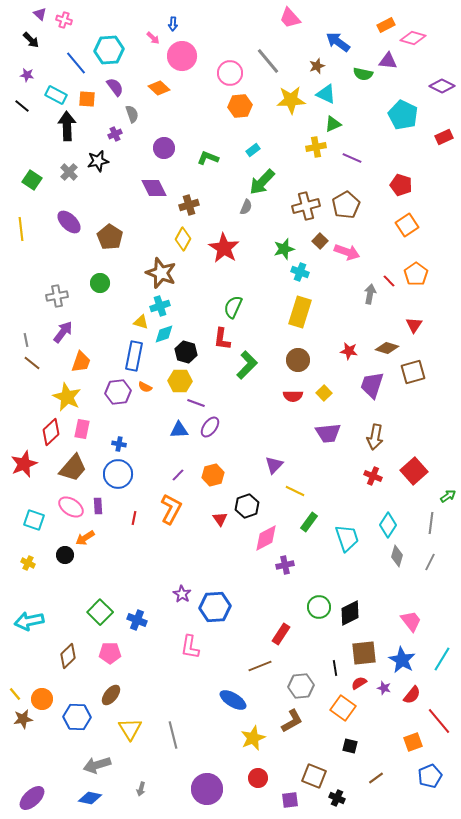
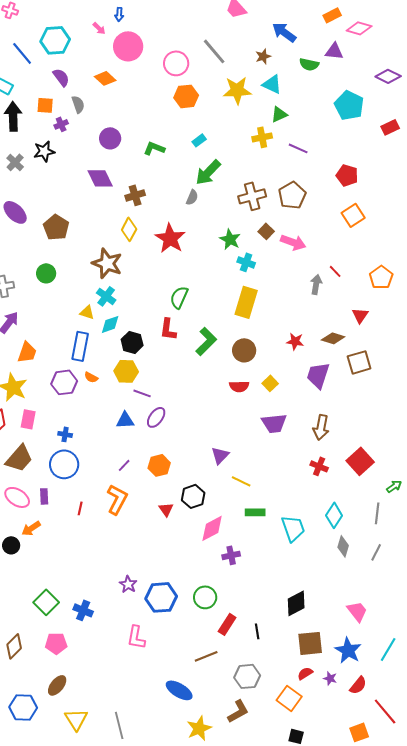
orange square: (87, 99) -> (45, 105), moved
green star: (284, 249) -> (230, 239), turned -30
orange pentagon: (416, 274) -> (381, 277), moved
cyan cross: (160, 306) -> (106, 296), turned -36
green L-shape: (247, 365) -> (206, 341), moved
green rectangle: (309, 522) -> (255, 512), turned 54
green circle: (319, 607) -> (205, 597), moved
black line: (335, 668) -> (257, 631), moved

